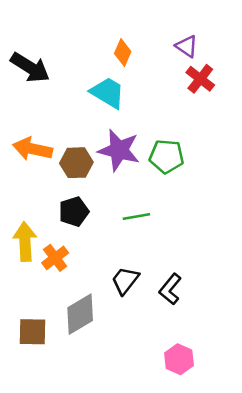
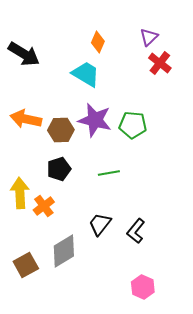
purple triangle: (187, 46) -> (149, 37), turned 42
brown square: (33, 332) -> (26, 265), turned -30

